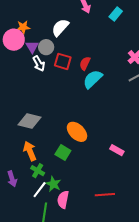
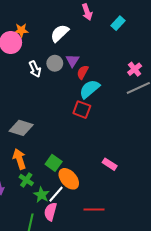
purple triangle: (32, 47) -> (73, 61), moved
gray circle: (46, 47) -> (55, 63), moved
red square: (63, 61) -> (82, 110), moved
orange ellipse: (77, 132) -> (69, 179), moved
white line: (40, 190) -> (56, 194), moved

